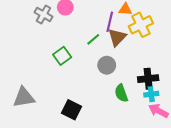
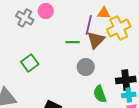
green line: (93, 39) -> (73, 42), turned 40
green square: (62, 56) -> (30, 63), moved

